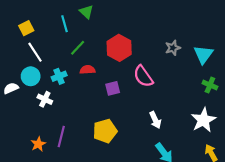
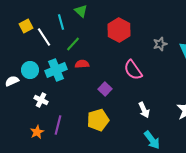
red hexagon: (119, 48) -> (119, 30), moved
white line: (35, 52) -> (44, 37), moved
cyan cross: (59, 76) -> (56, 70), size x1.5
purple square: (113, 88) -> (105, 89), moved, turned -32
white cross: (45, 99) -> (41, 100), moved

